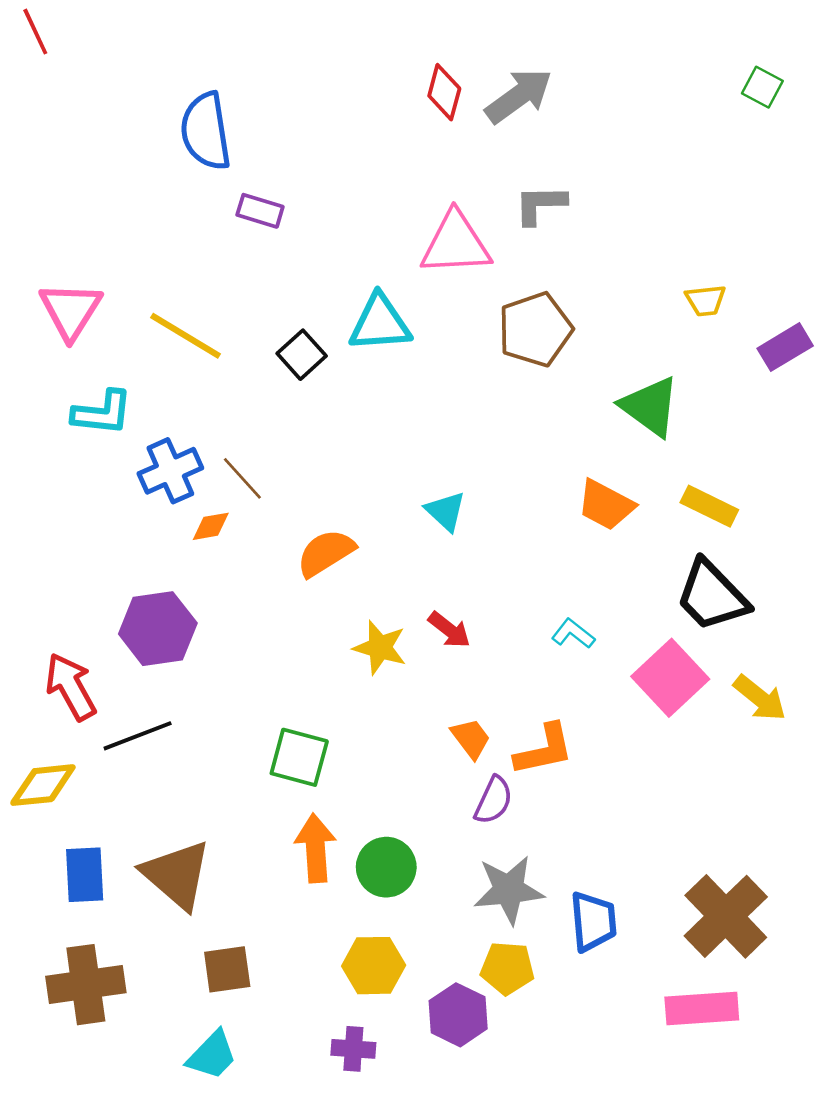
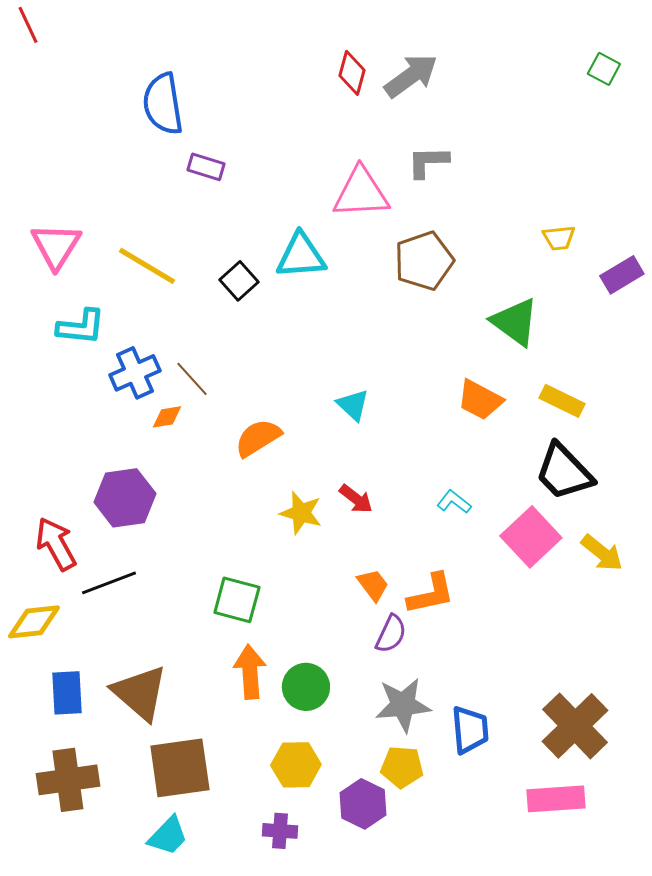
brown square: (227, 969) -> (180, 768), size x1.6

